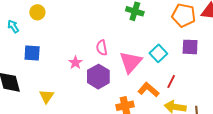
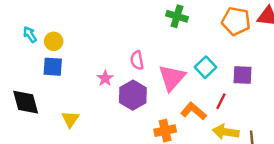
yellow circle: (37, 12) -> (54, 41), moved
purple square: (190, 47) -> (242, 75), moved

